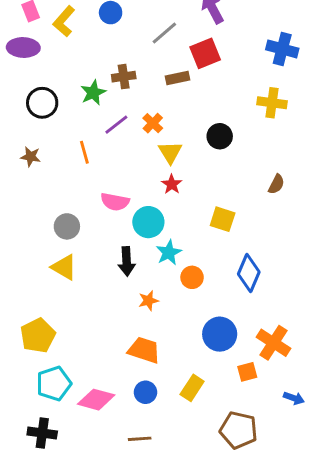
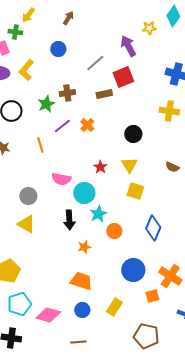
yellow L-shape: (64, 21) -> (26, 70), moved
yellow triangle: (170, 152) -> (129, 165), moved
brown semicircle: (276, 184) -> (172, 167), turned 88

